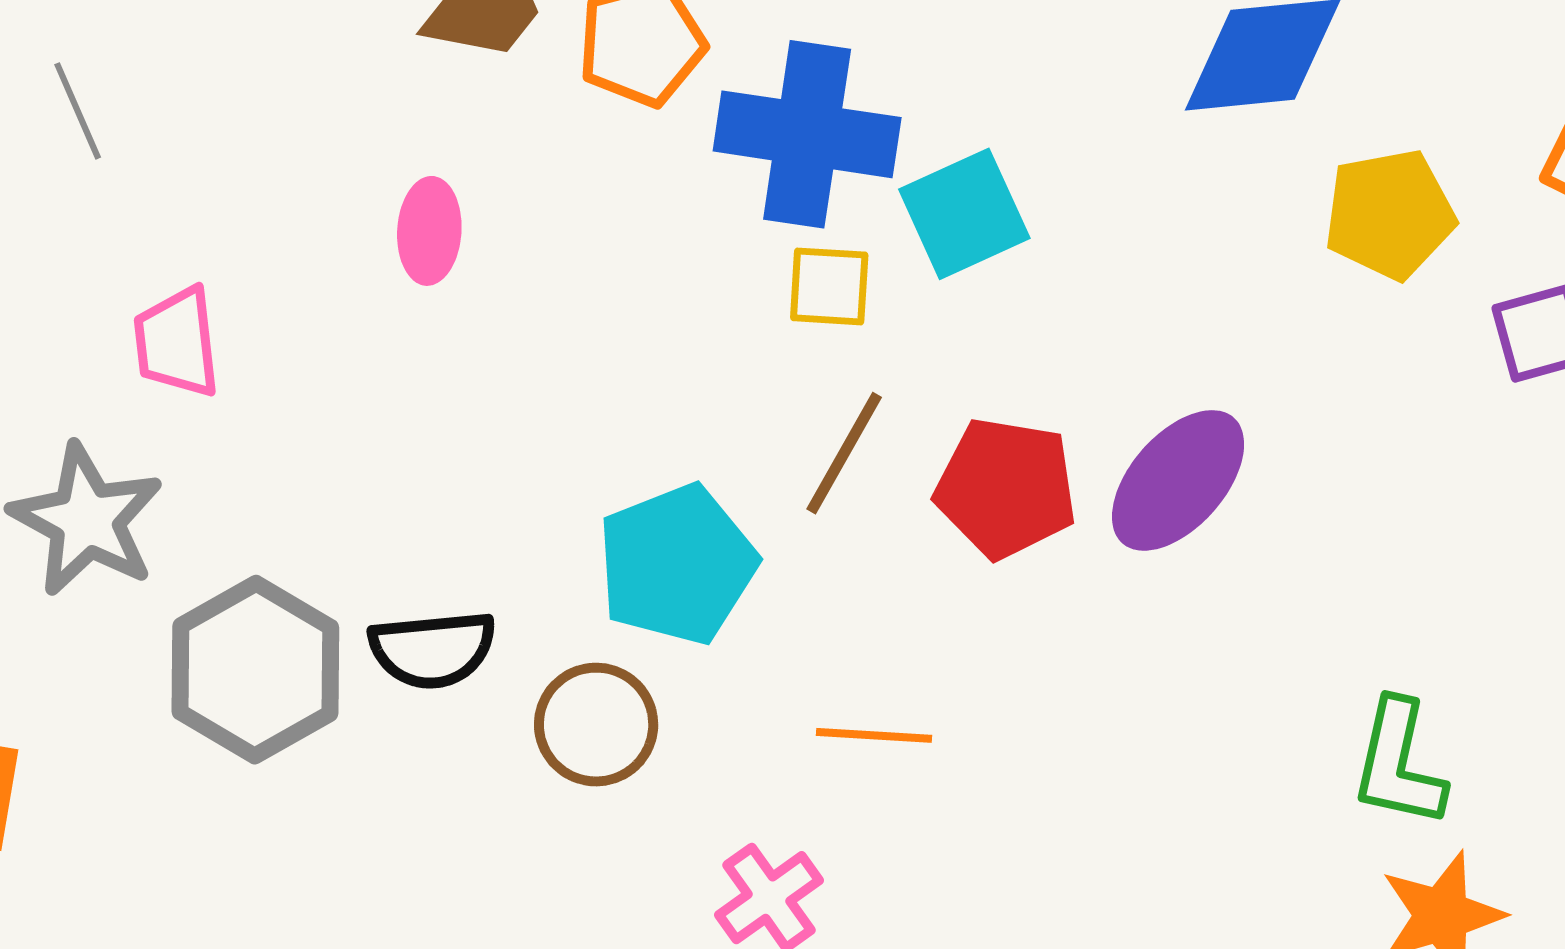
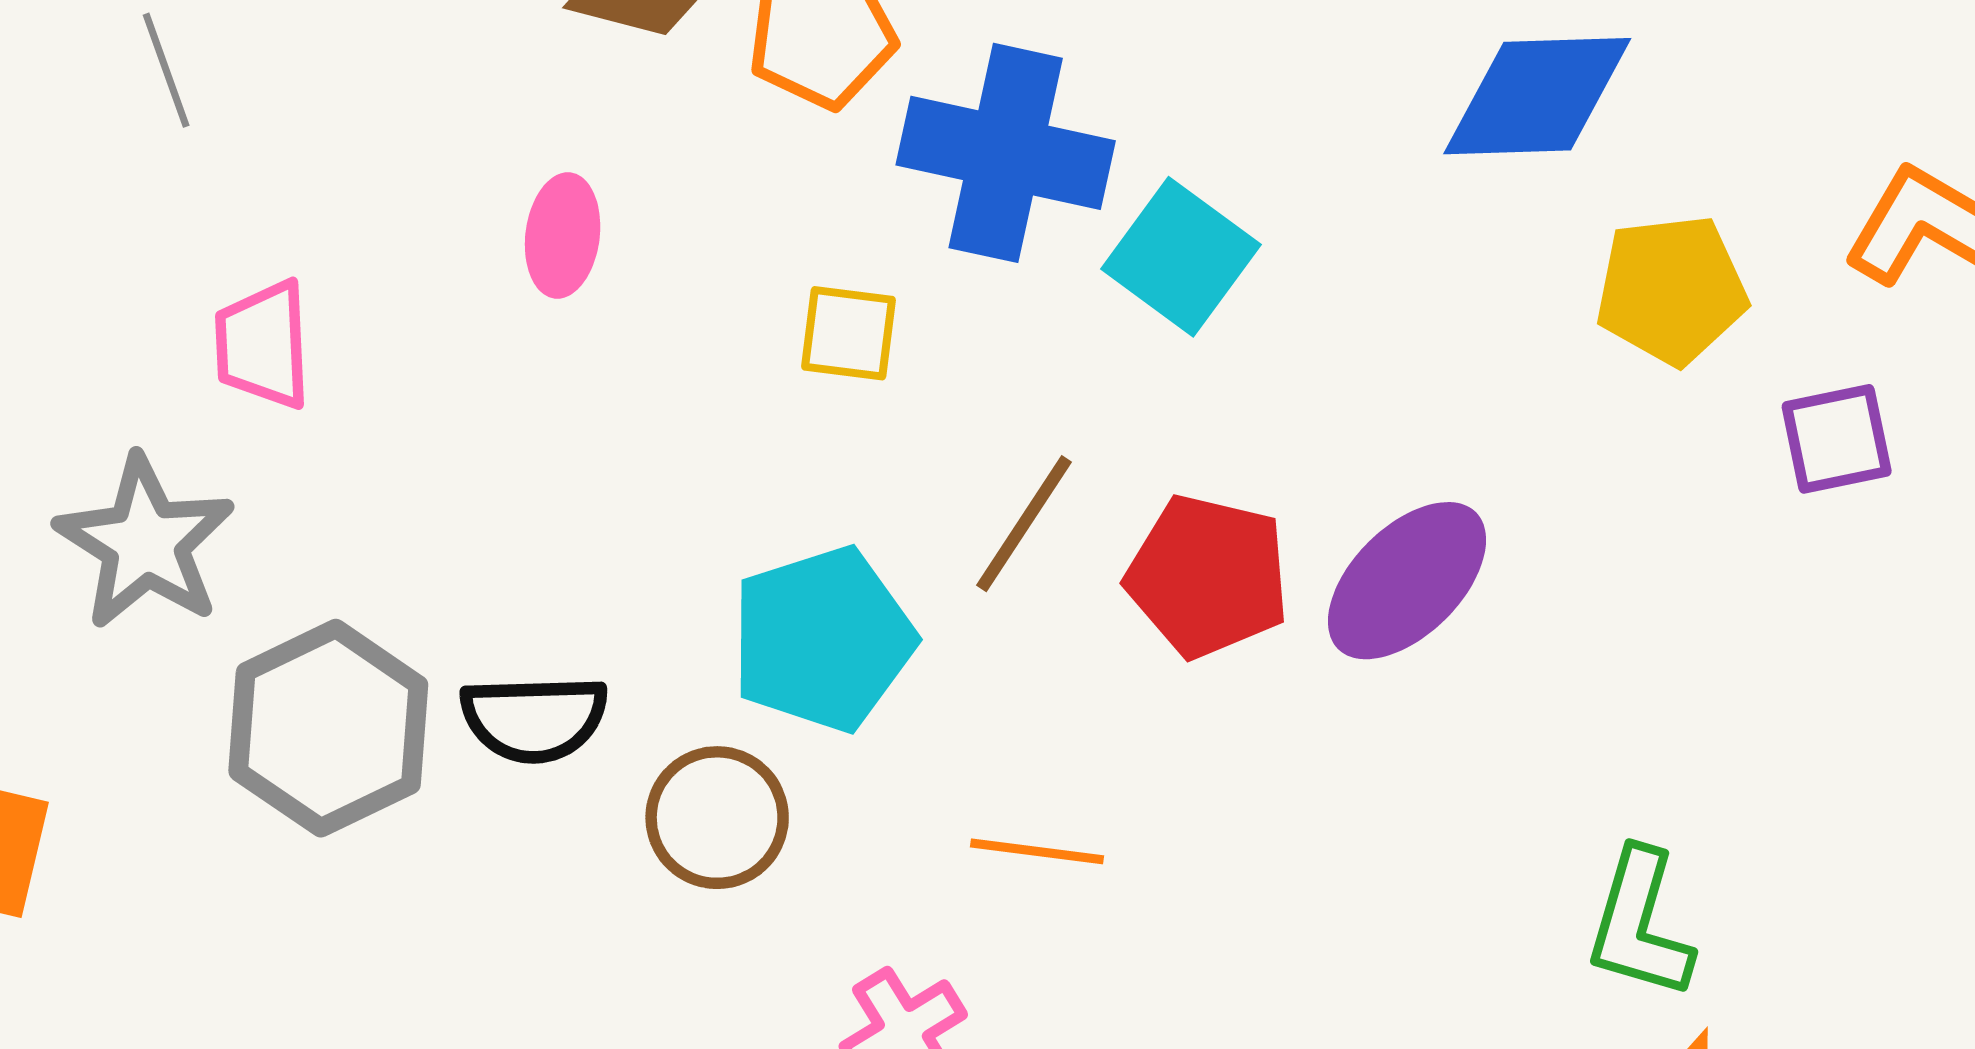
cyan square: (964, 214) -> (1181, 257), turned -33
yellow square: (829, 286) -> (849, 333), moved

